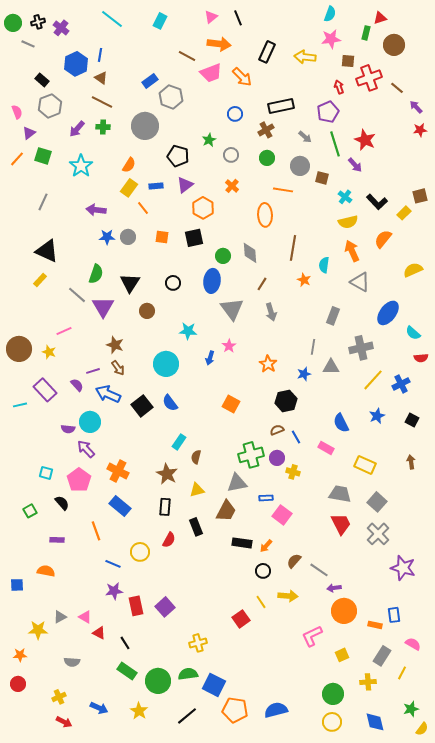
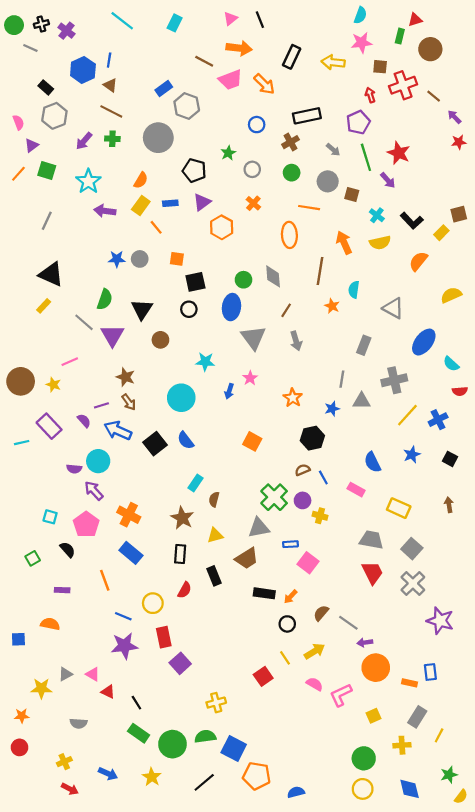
purple arrow: (96, 210) -> (105, 211), moved
black square: (194, 238) -> (195, 282), moved
orange arrow: (352, 251) -> (344, 243), moved
green cross: (251, 455) -> (274, 497), turned -30
brown trapezoid: (226, 511) -> (247, 558), turned 30
purple star: (114, 591) -> (124, 646), size x1.4
yellow arrow: (288, 596) -> (315, 651), turned -36
red rectangle: (136, 606) -> (164, 637), moved
pink semicircle: (413, 644) -> (315, 684), moved
blue semicircle: (276, 710) -> (296, 792), moved, size x0.7

